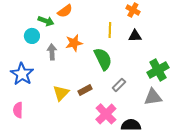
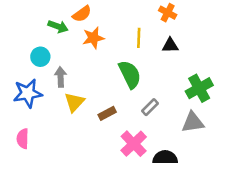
cyan circle: (32, 36) -> (40, 57), moved
orange star: (74, 43) -> (93, 38), moved
gray arrow: (52, 52) -> (61, 77), moved
blue star: (22, 74) -> (28, 93), turned 30
yellow triangle: (61, 93) -> (74, 102), moved

